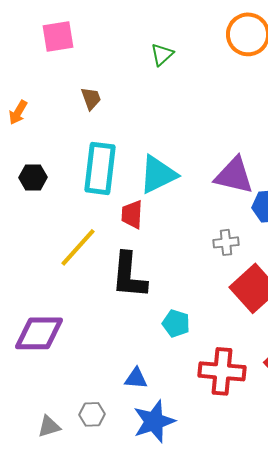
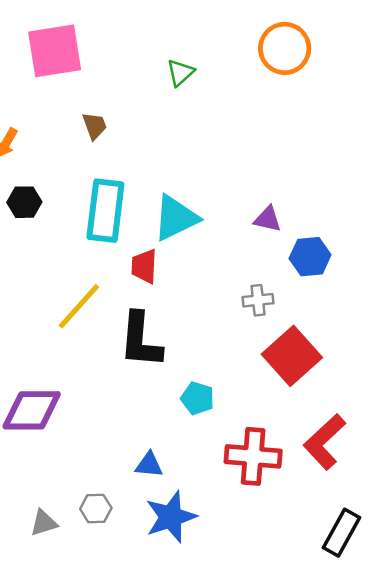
pink square: (58, 36) -> (55, 51), size x1.4
purple triangle: (234, 175) -> (268, 219), size x0.6
black hexagon: (33, 177) -> (24, 202), moved

